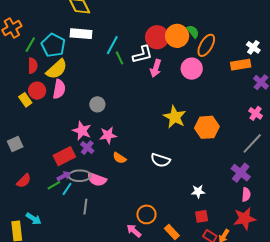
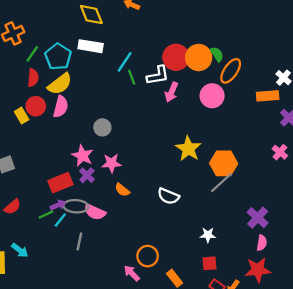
gray line: (252, 143) -> (221, 183), moved

